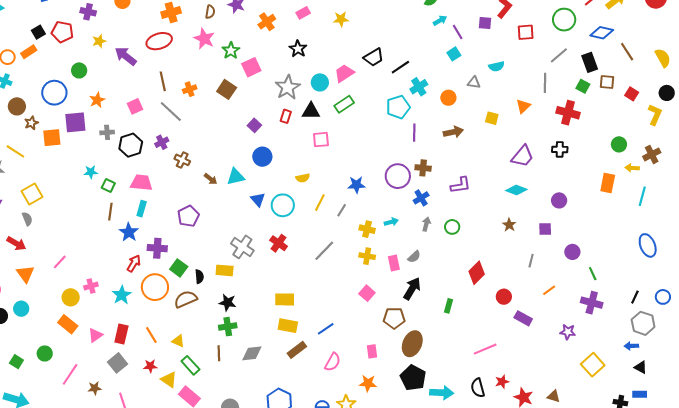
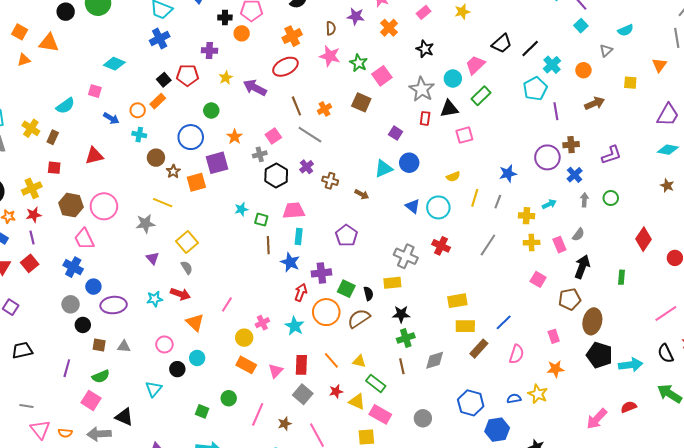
gray triangle: (474, 83) -> (606, 50), turned -40
gray cross: (107, 132) -> (260, 154), moved
cyan triangle: (236, 177) -> (383, 169), moved

